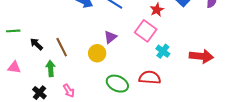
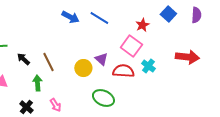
purple triangle: (110, 37) -> (101, 59), moved, turned -40
red arrow: (201, 56) -> (187, 57), moved
red semicircle: (150, 78) -> (123, 71), moved

